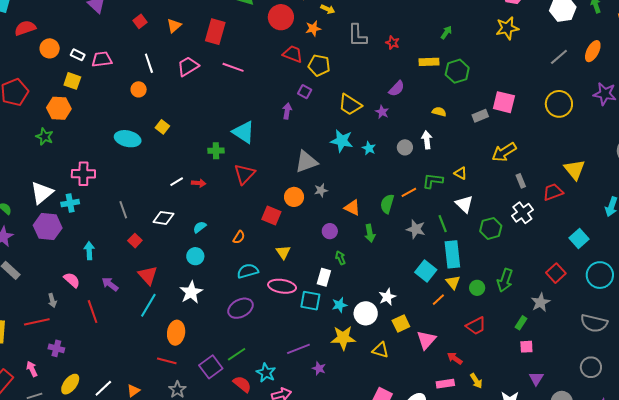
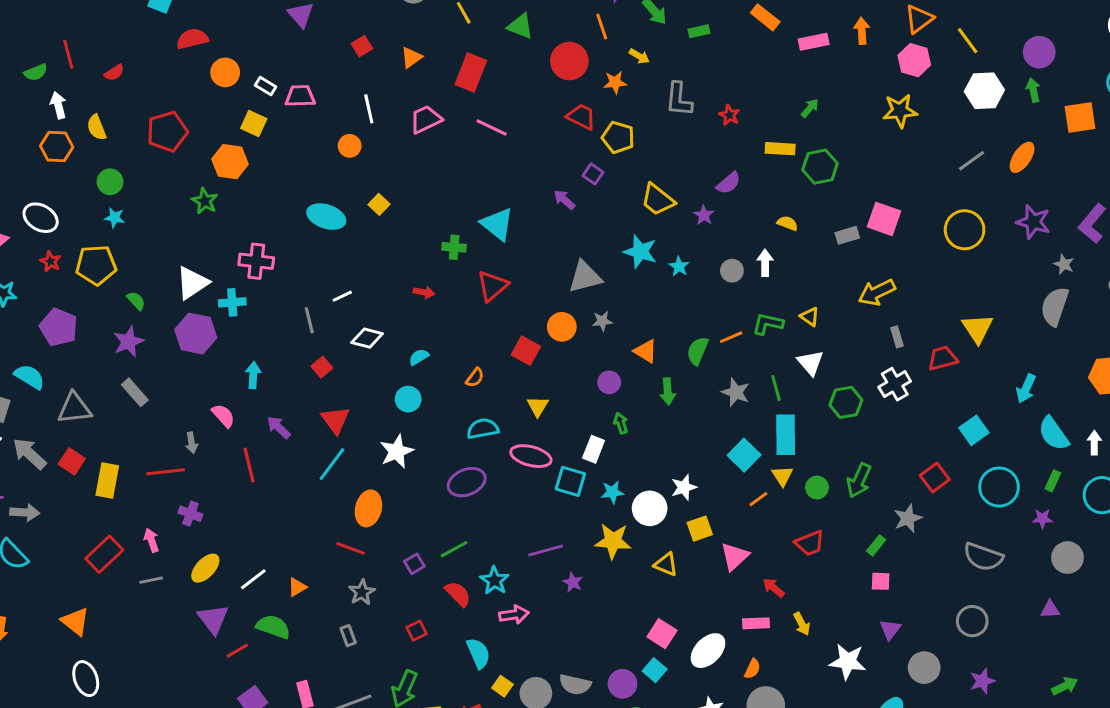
purple arrow: (287, 111) -> (564, 200), turned -63
white line: (177, 182) -> (342, 296), moved
purple square: (211, 367) -> (414, 564), size x0.6

